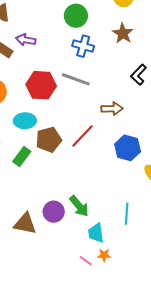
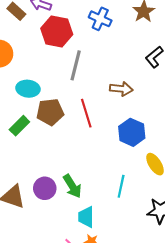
gray line: (76, 79) -> (76, 65), moved, turned 76
red hexagon: (41, 85) -> (57, 31), moved
red line: (83, 136) -> (86, 113), turned -68
cyan line: (127, 214) -> (121, 186), moved

